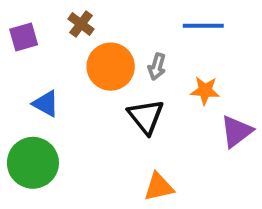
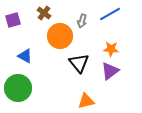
blue line: (203, 26) -> (110, 14), turned -30
gray arrow: (157, 67) -> (82, 21), moved
purple triangle: (236, 131) -> (110, 71), moved

